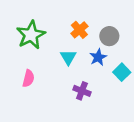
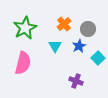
pink semicircle: (28, 78) -> (23, 63), size x1.6
purple cross: (82, 91) -> (76, 81), moved

